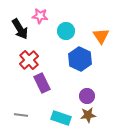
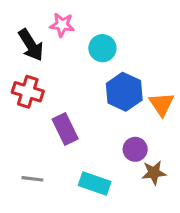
orange triangle: (101, 36) -> (162, 104), moved
red cross: (29, 60) -> (28, 92), moved, turned -30
brown star: (88, 115) -> (154, 173), moved

